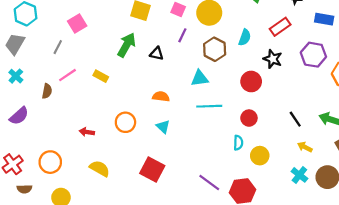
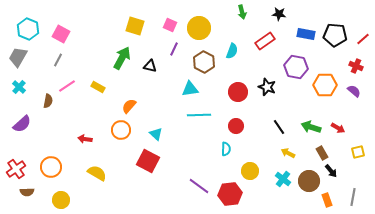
pink square: (77, 23) -> (61, 34), moved, turned -30
black star: (273, 59) -> (267, 87), moved
orange semicircle: (161, 97) -> (129, 106), moved, turned -56
yellow circle: (260, 156) -> (250, 171), moved
red square: (152, 170) -> (148, 161), moved

